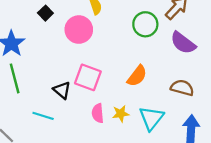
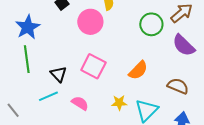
black triangle: (62, 90) -> (59, 74), moved
pink semicircle: (98, 113) -> (80, 103), moved, turned 120
cyan line: (43, 116) -> (48, 96), turned -48

